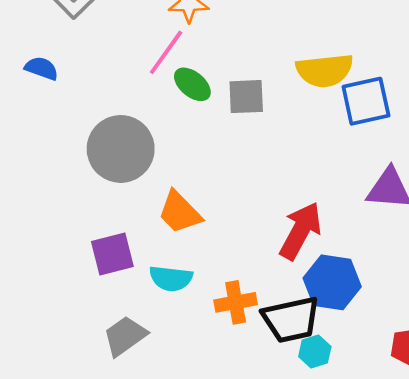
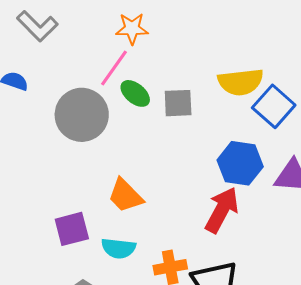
blue square: (366, 101) -> (274, 106), turned -36
gray circle: (121, 149) -> (82, 115), moved
blue hexagon: (332, 282) -> (240, 163), moved

